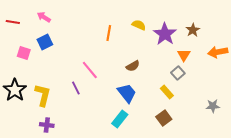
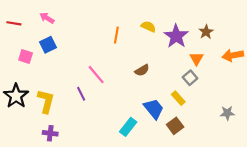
blue trapezoid: (127, 93) -> (154, 109), moved

